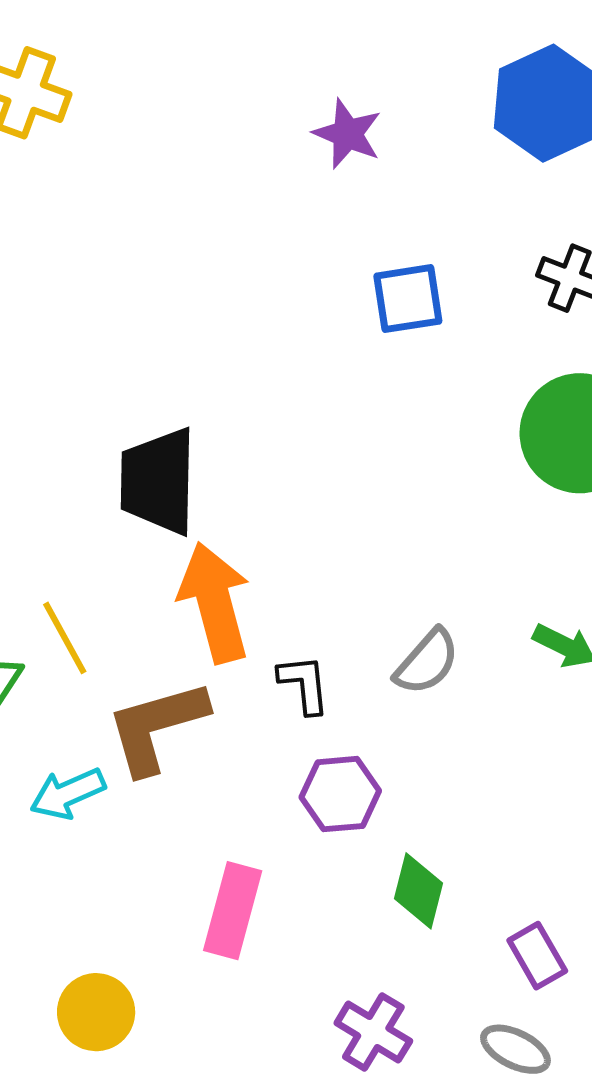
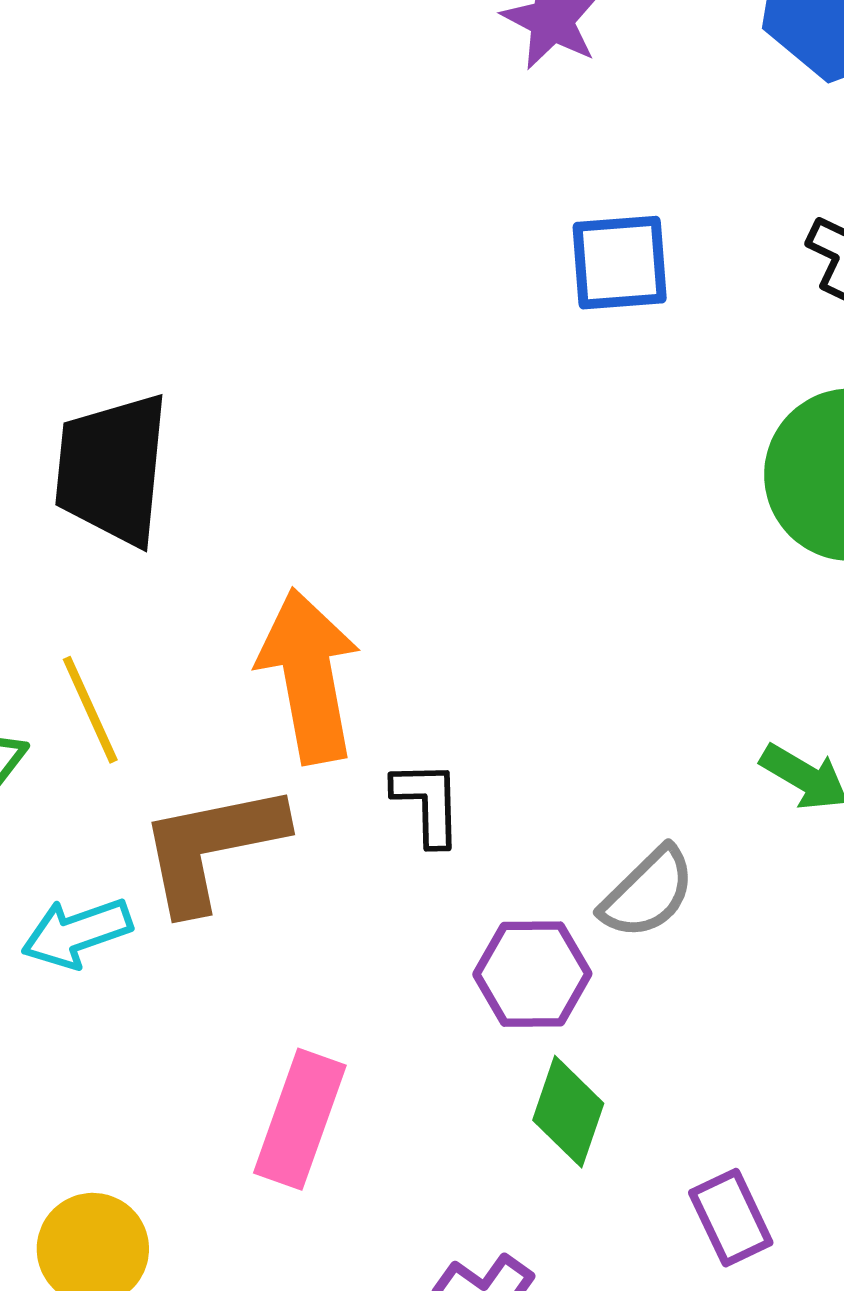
black trapezoid: (158, 481) -> (112, 469), moved
gray semicircle: (427, 662) -> (648, 893), moved
purple hexagon: (340, 794) -> (532, 974), moved

